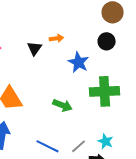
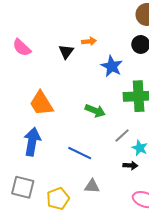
gray line: (79, 146) -> (122, 136), moved

